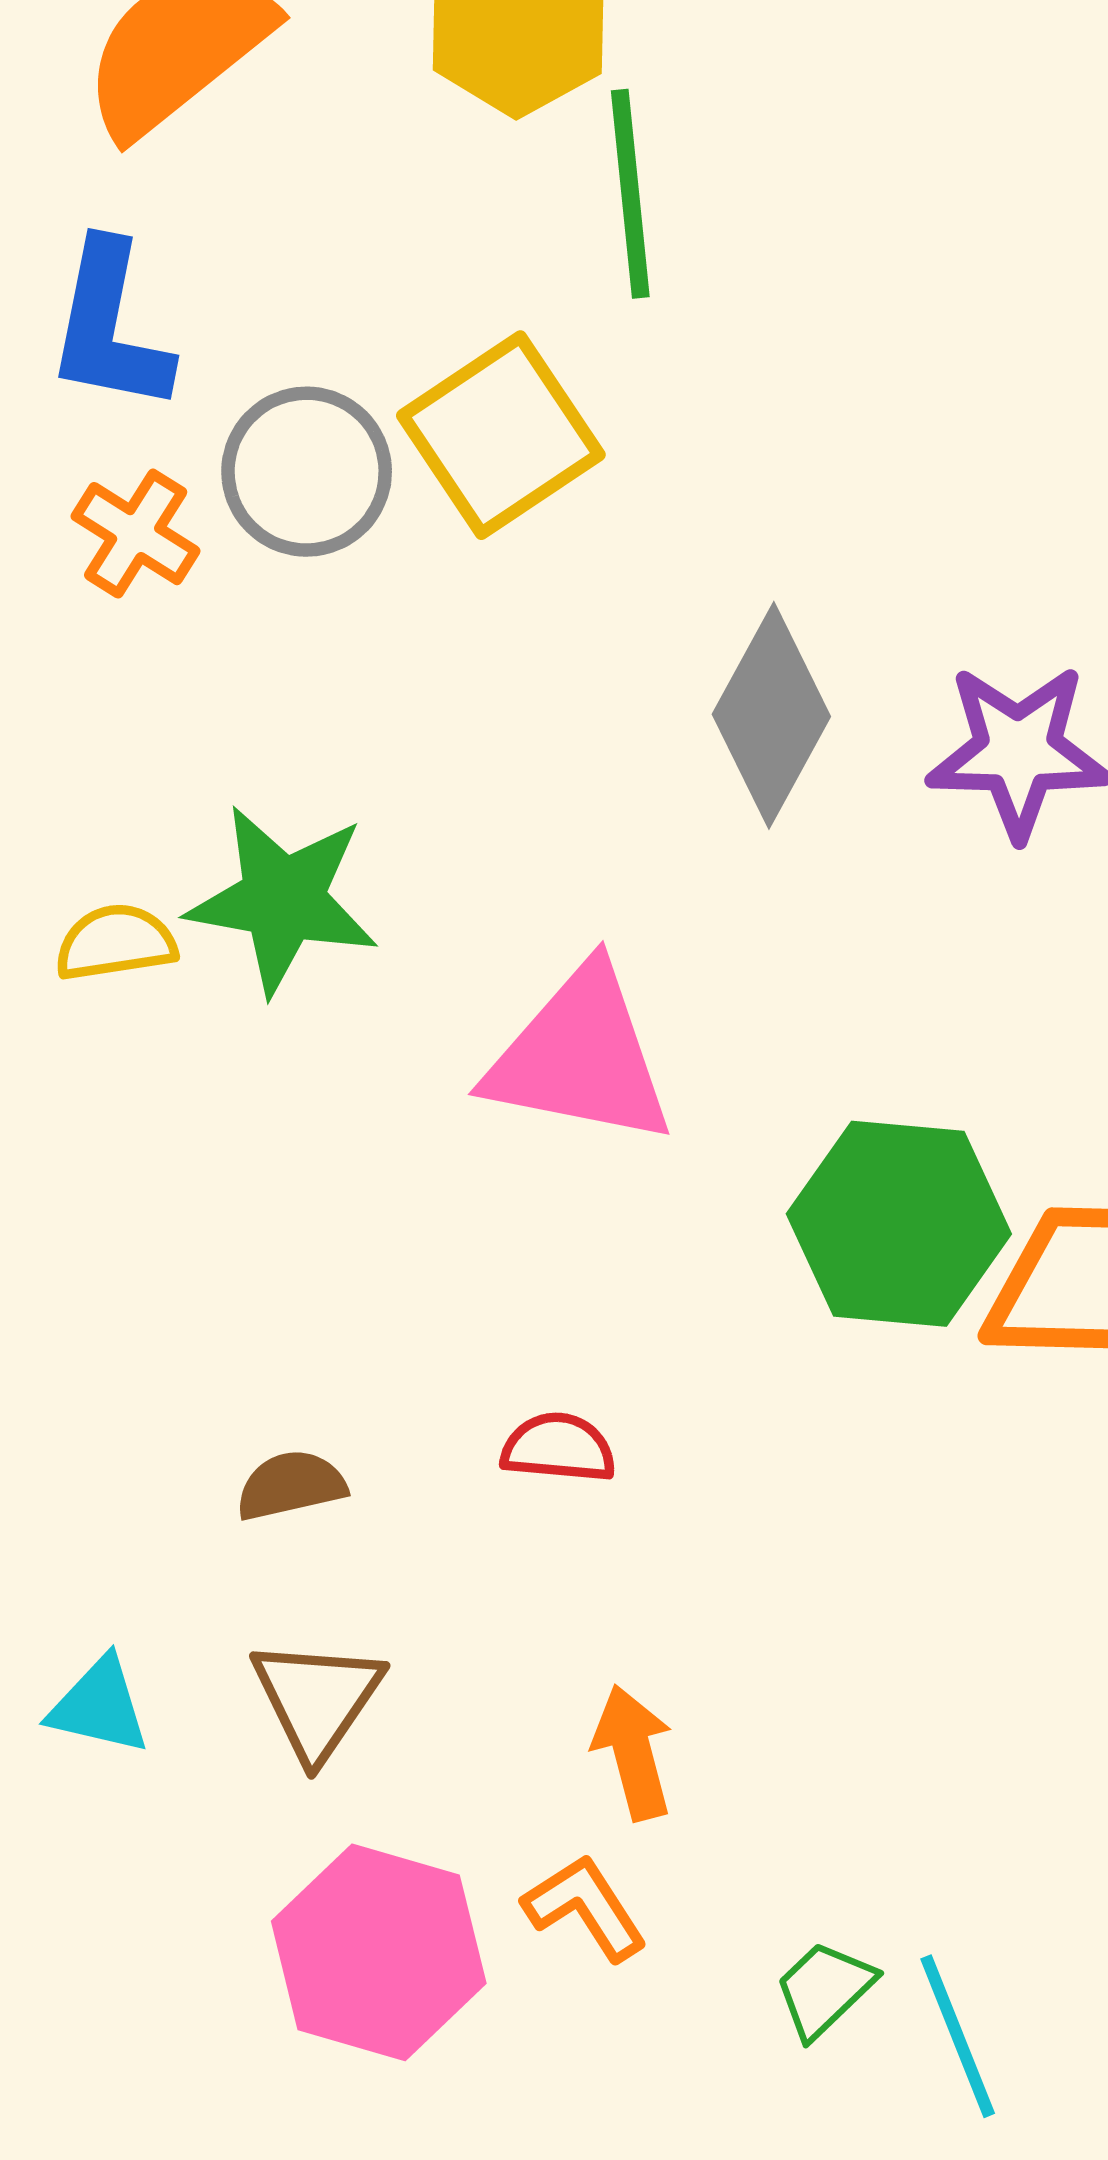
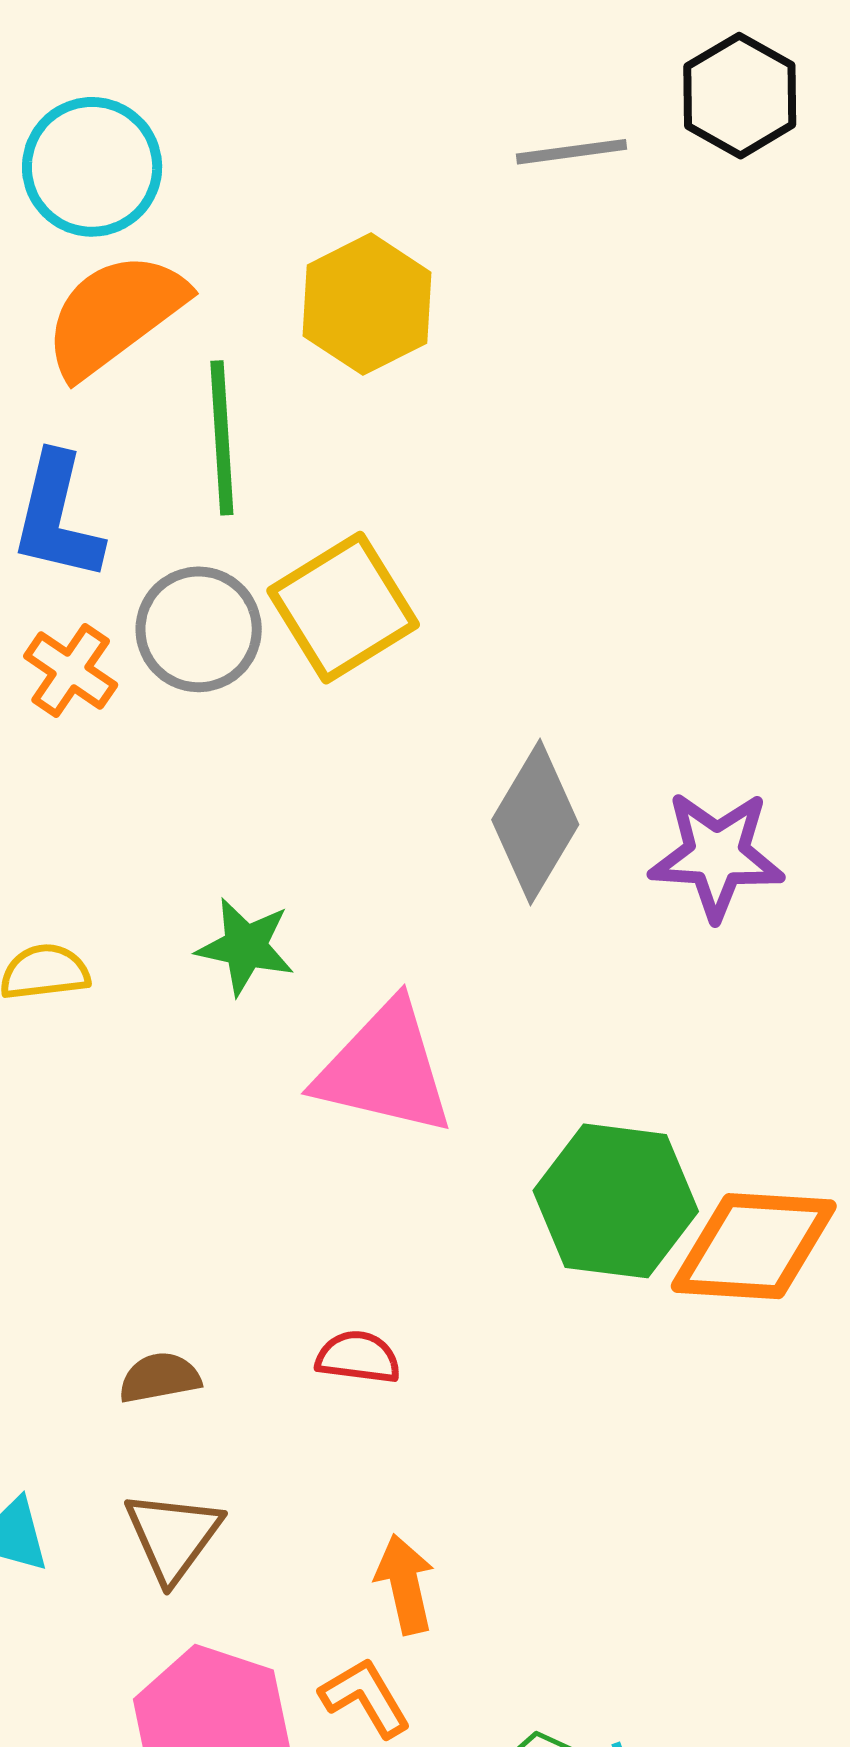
green line: (630, 194) -> (222, 438), moved
green star: (283, 900) -> (245, 947), moved, size x0.7

